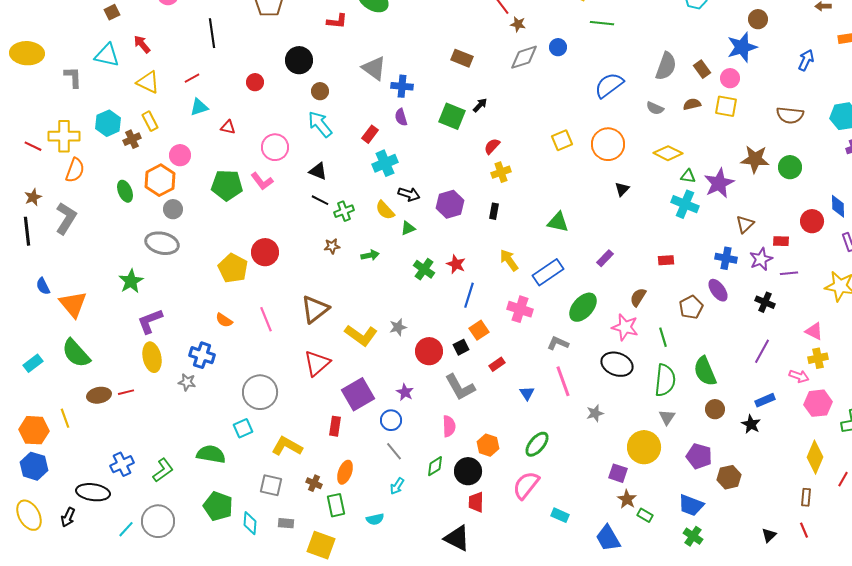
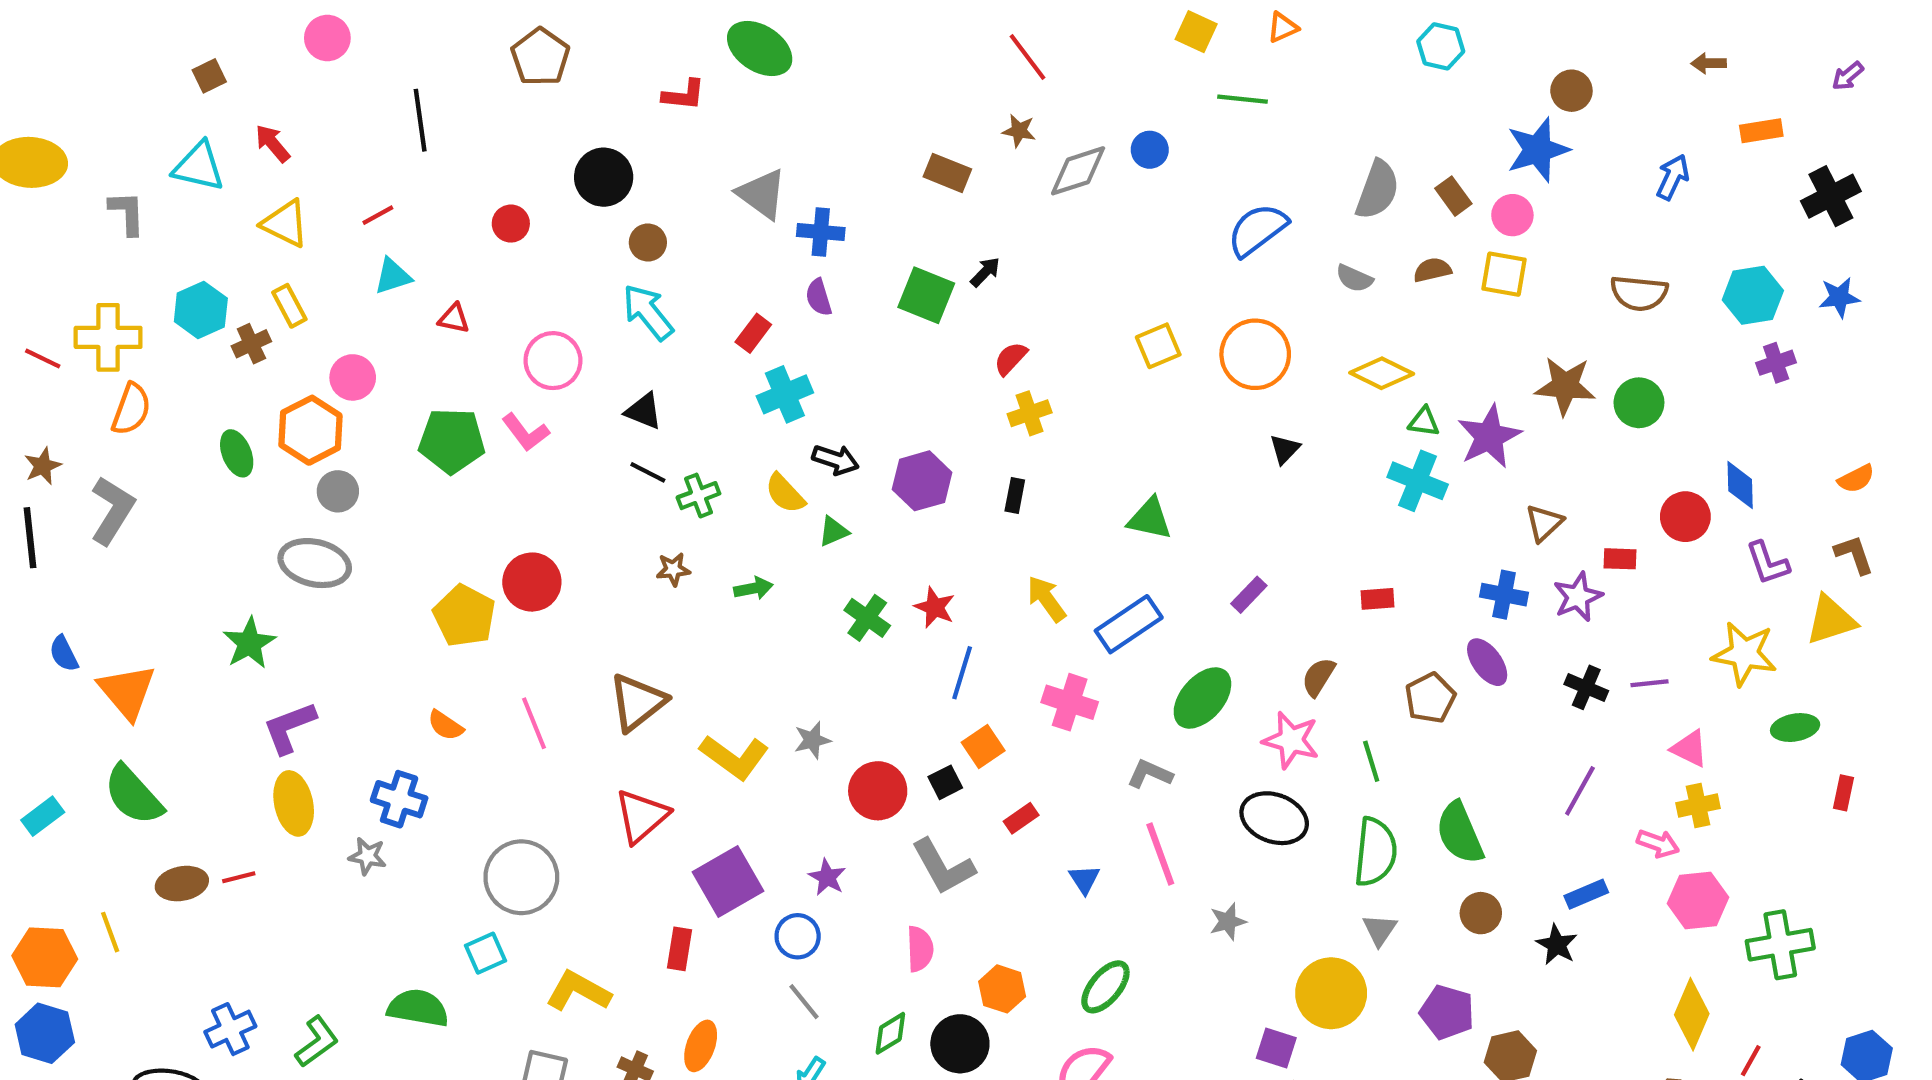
brown star: (518, 24) -> (1019, 131), moved
purple line: (789, 273) -> (1650, 683), moved

